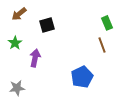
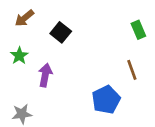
black square: (47, 25) -> (61, 32), turned -35
brown line: (102, 45) -> (132, 70), moved

